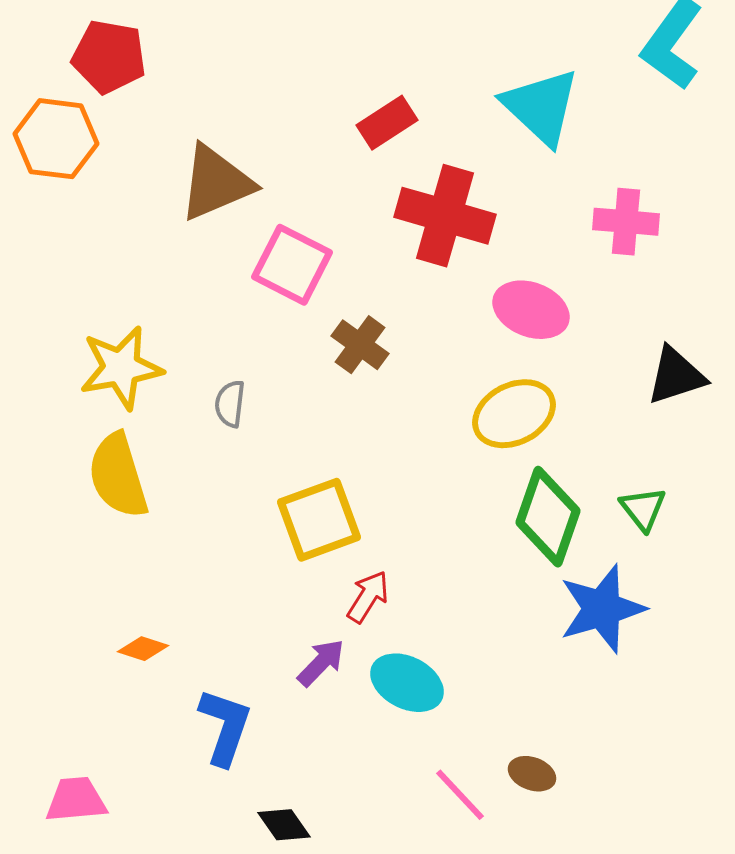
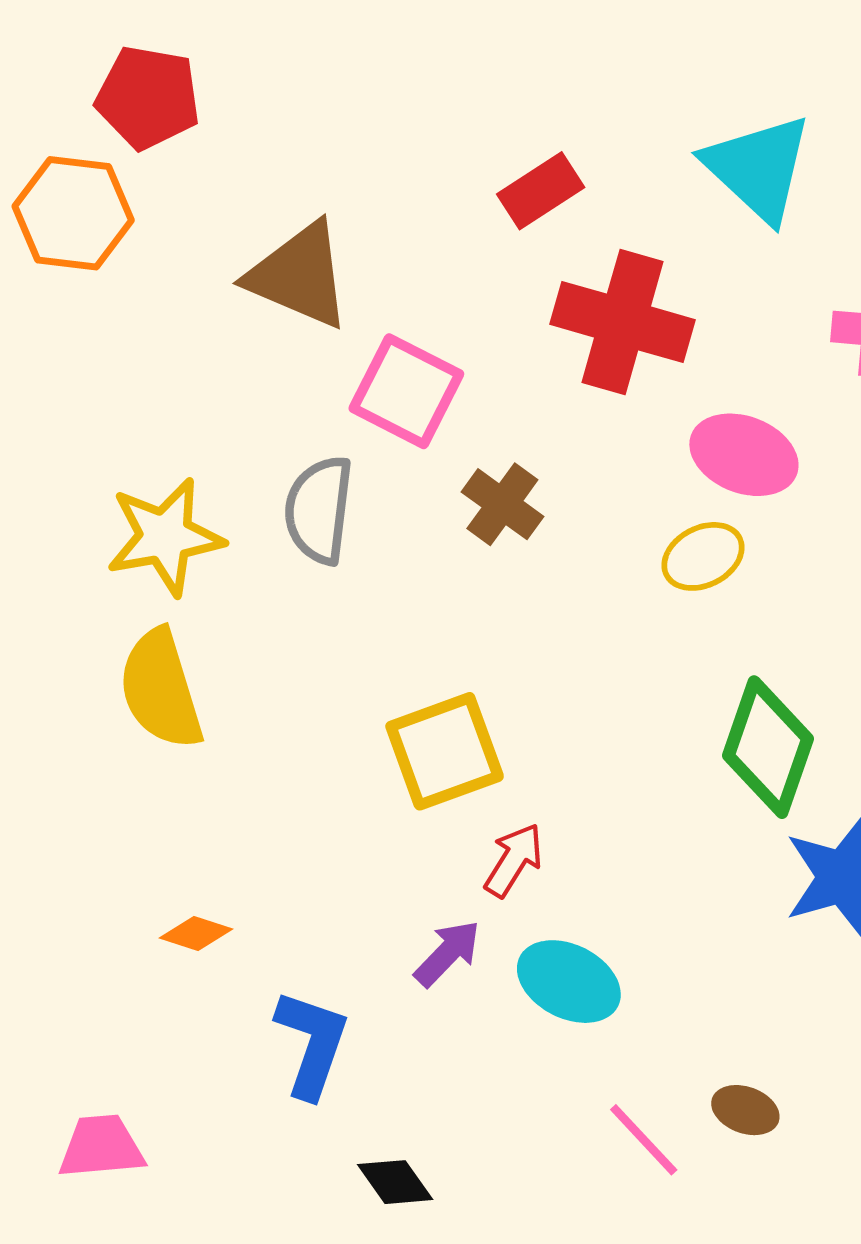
brown triangle: (216, 183) -> (299, 275), turned 46
gray semicircle: (230, 404) -> (319, 510), moved, size x1.6
yellow ellipse: (514, 414) -> (703, 556), moved, size x0.7

